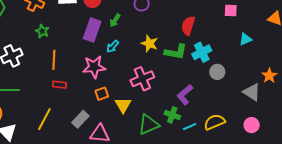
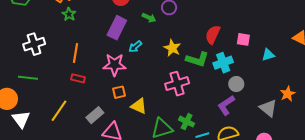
pink square: (231, 11) -> (243, 39), moved
green arrow: (115, 20) -> (149, 18), moved, turned -104
green star: (42, 31) -> (69, 14), moved
pink cross: (142, 79) -> (177, 84), moved
purple L-shape: (185, 95) -> (226, 105), moved
yellow triangle: (123, 105) -> (139, 106), turned -42

